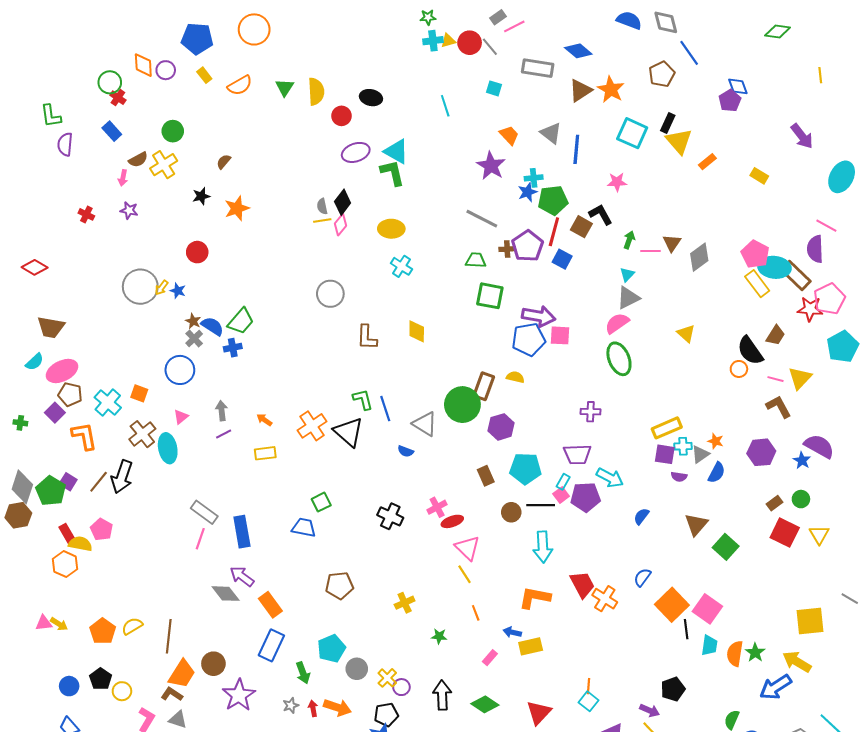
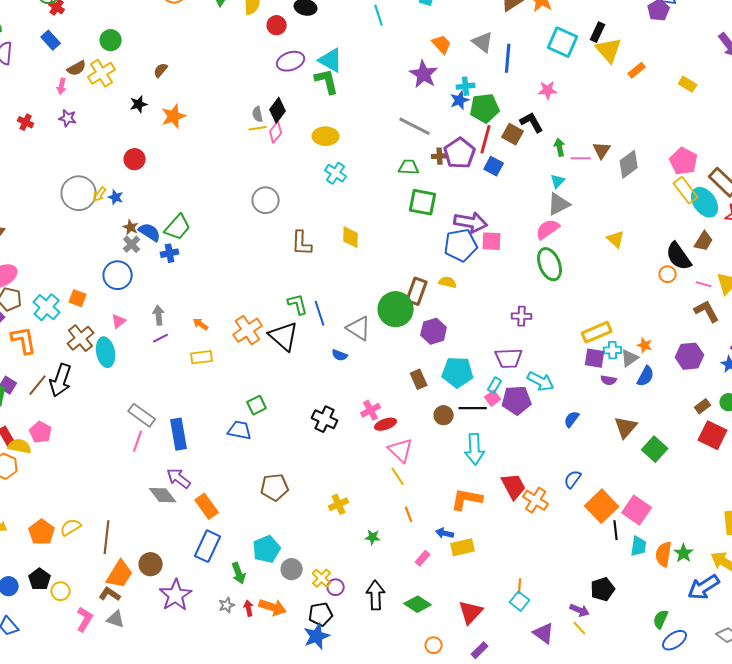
green arrow: (629, 240) -> (560, 147), turned -30
cyan ellipse: (774, 267) -> (705, 202), moved, turned 48

